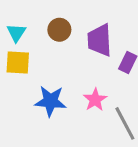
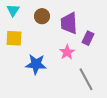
cyan triangle: (16, 33) -> (13, 10), moved
pink star: (95, 100) -> (67, 52), moved

